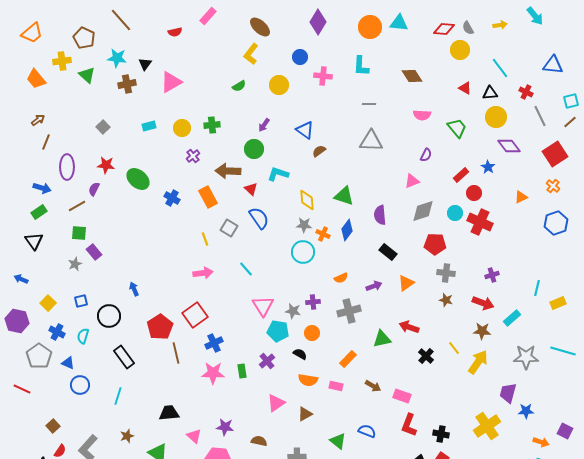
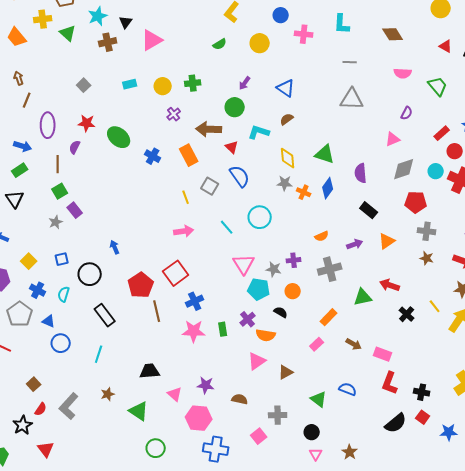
cyan star: (117, 58) -> (98, 16), turned -30
brown arrow: (38, 120) -> (19, 78), turned -72
brown semicircle: (319, 151) -> (287, 119), moved
brown line: (77, 206) -> (58, 164), turned -60
green square: (79, 233) -> (60, 191), turned -35
cyan circle: (303, 252) -> (260, 217), moved
orange semicircle: (308, 380) -> (266, 335), moved
pink rectangle: (336, 386) -> (317, 344), turned -56

